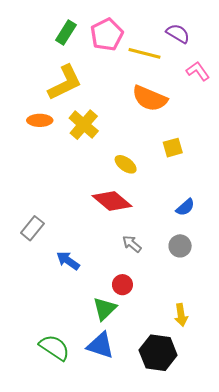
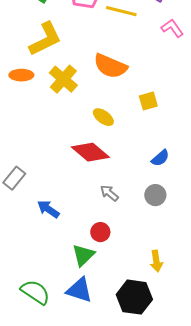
orange semicircle: (150, 98) -> (110, 66), moved

